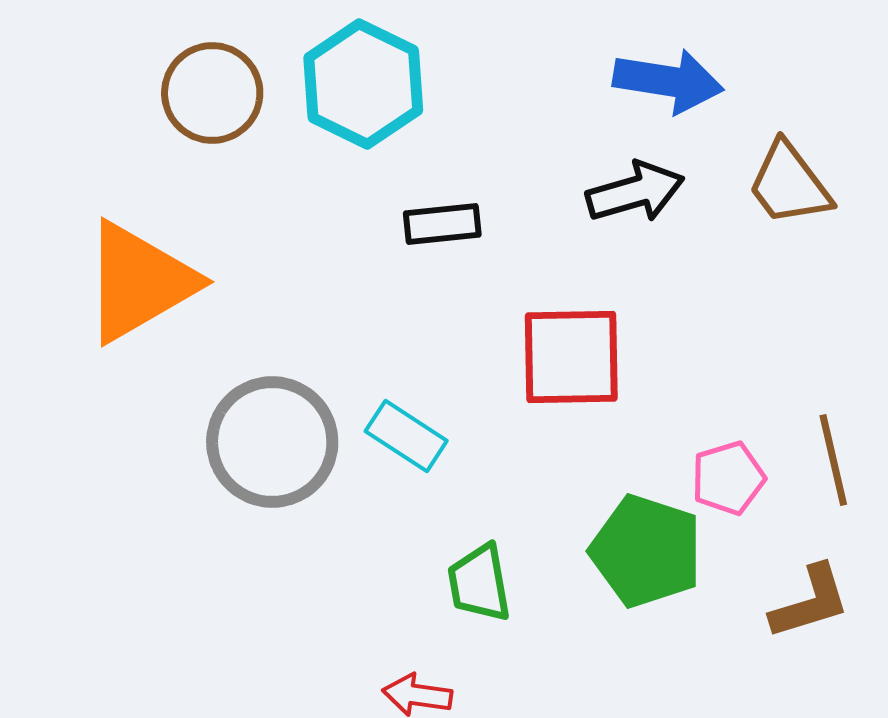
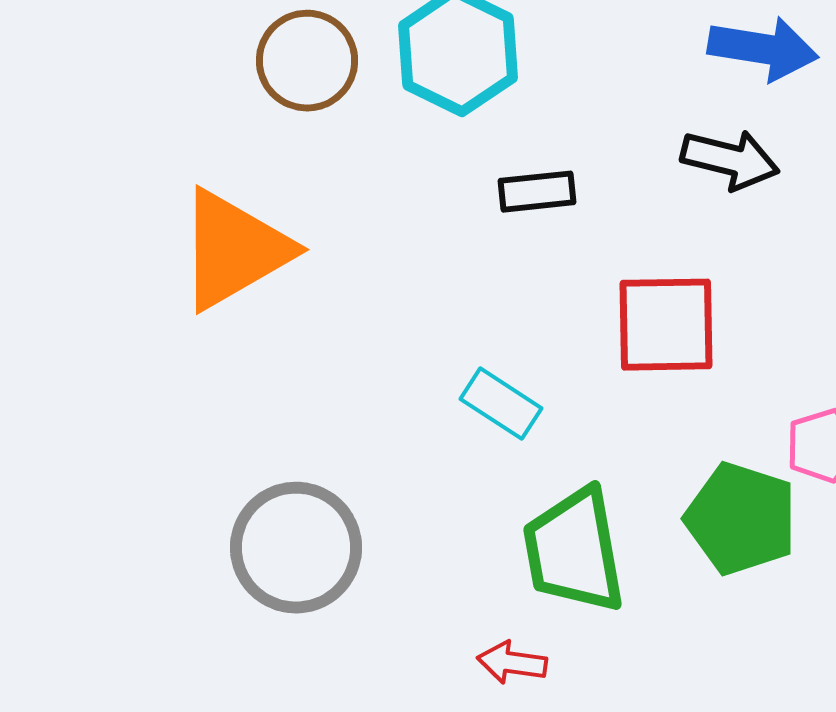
black arrow: (635, 192) -> (730, 160), turned 30
gray circle: (272, 442) -> (296, 548), moved
green trapezoid: (479, 583) -> (574, 551), size x1.6

